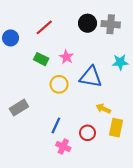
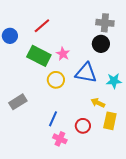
black circle: (87, 23) -> (101, 44), moved
green rectangle: (41, 59) -> (39, 56), size x1.6
cyan star: (120, 62) -> (114, 81), moved

